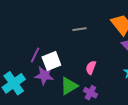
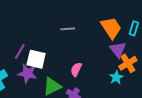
white square: (51, 61) -> (36, 59), turned 30

